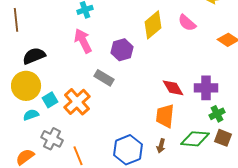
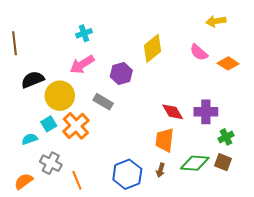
pink semicircle: (187, 23) -> (199, 52), moved
pink arrow: (83, 41) -> (82, 64), turned -95
yellow circle: (26, 86) -> (60, 96), moved
green cross: (217, 114) -> (226, 137), moved

